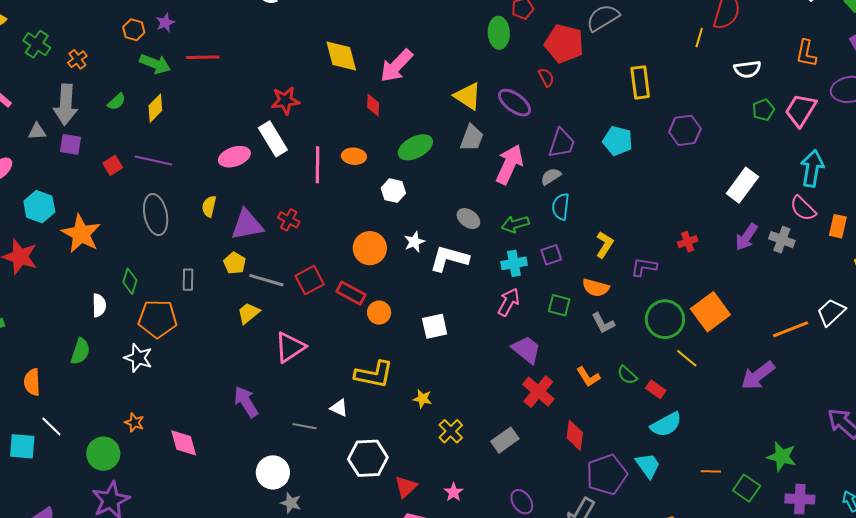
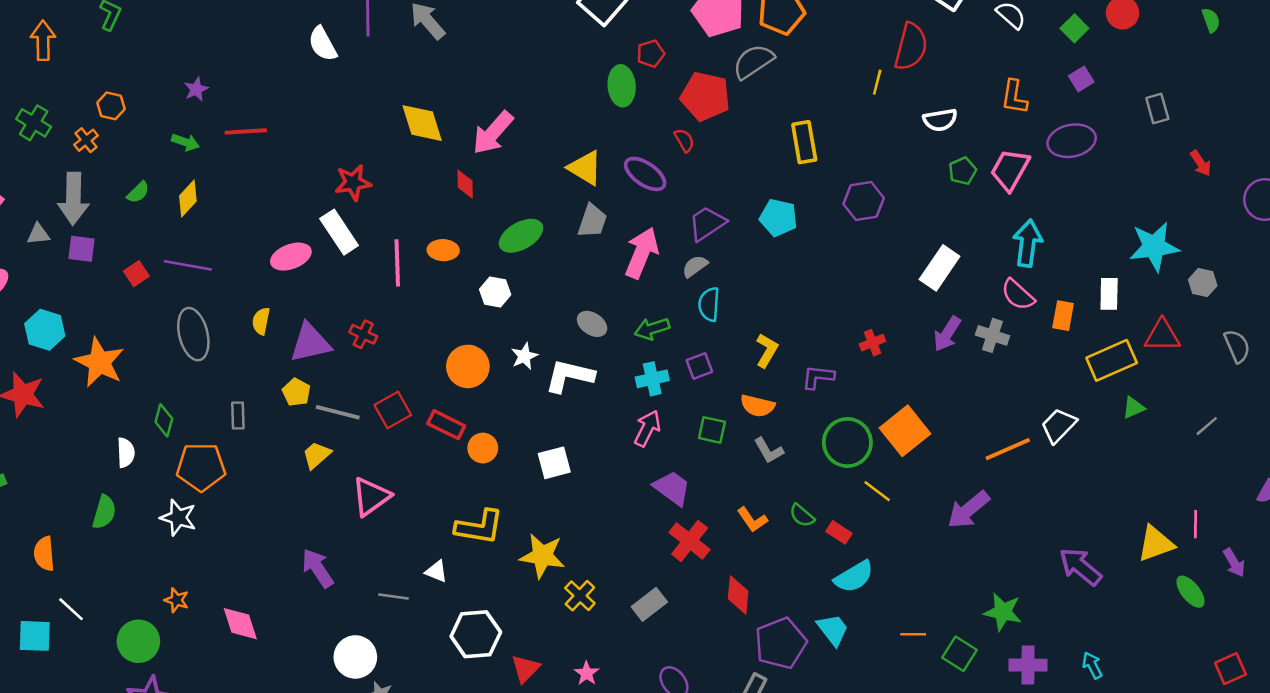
orange hexagon: (134, 30) -> (111, 106), moved
green arrow: (155, 64) -> (185, 142), size x0.7
purple trapezoid: (562, 143) -> (707, 223), turned -140
yellow star: (422, 399) -> (542, 556), size x1.8

